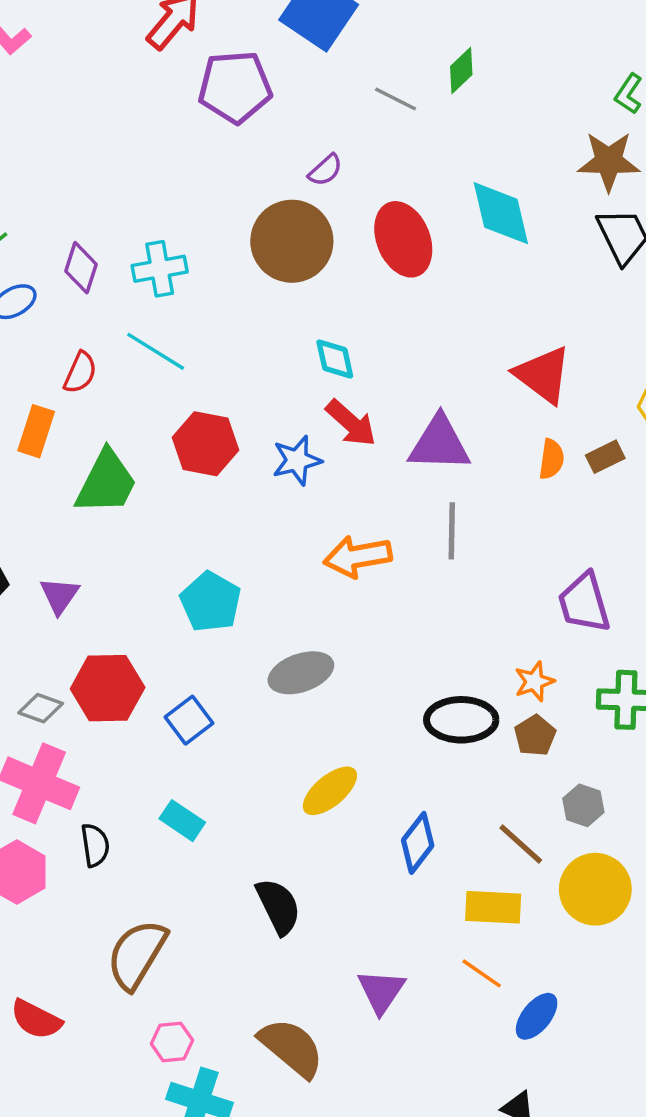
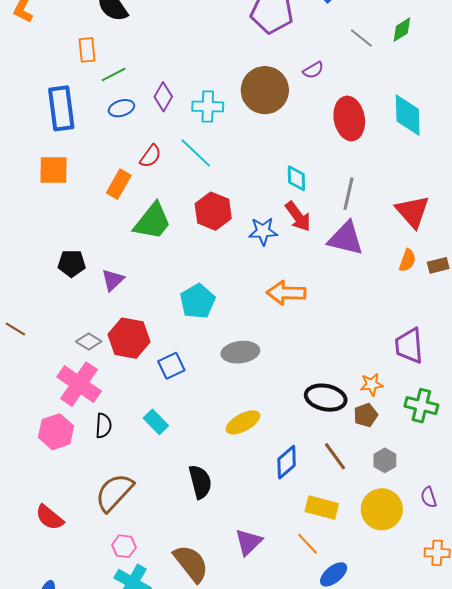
brown circle: (292, 241) -> (265, 90), moved
gray line: (452, 531) -> (349, 194), moved
brown line: (521, 844) -> (335, 456), moved

